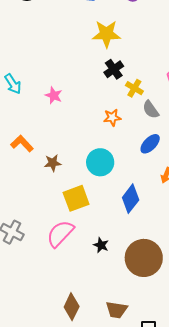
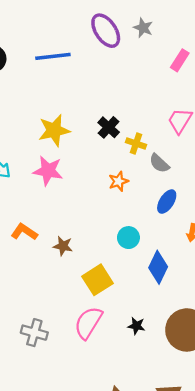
yellow star: (106, 34) -> (54, 130), moved
pink star: (54, 95) -> (48, 171), size x1.5
cyan circle: (100, 162) -> (128, 238), moved, size x0.7
brown star: (53, 163) -> (63, 246), turned 30

